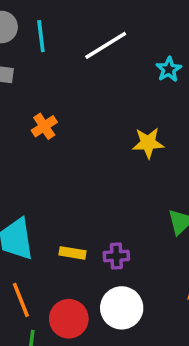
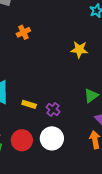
purple cross: (116, 256) -> (53, 109), turned 32

